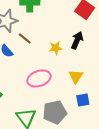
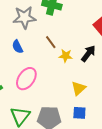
brown line: (25, 38) -> (51, 42), moved
pink ellipse: (39, 78) -> (26, 79), moved, turned -50

